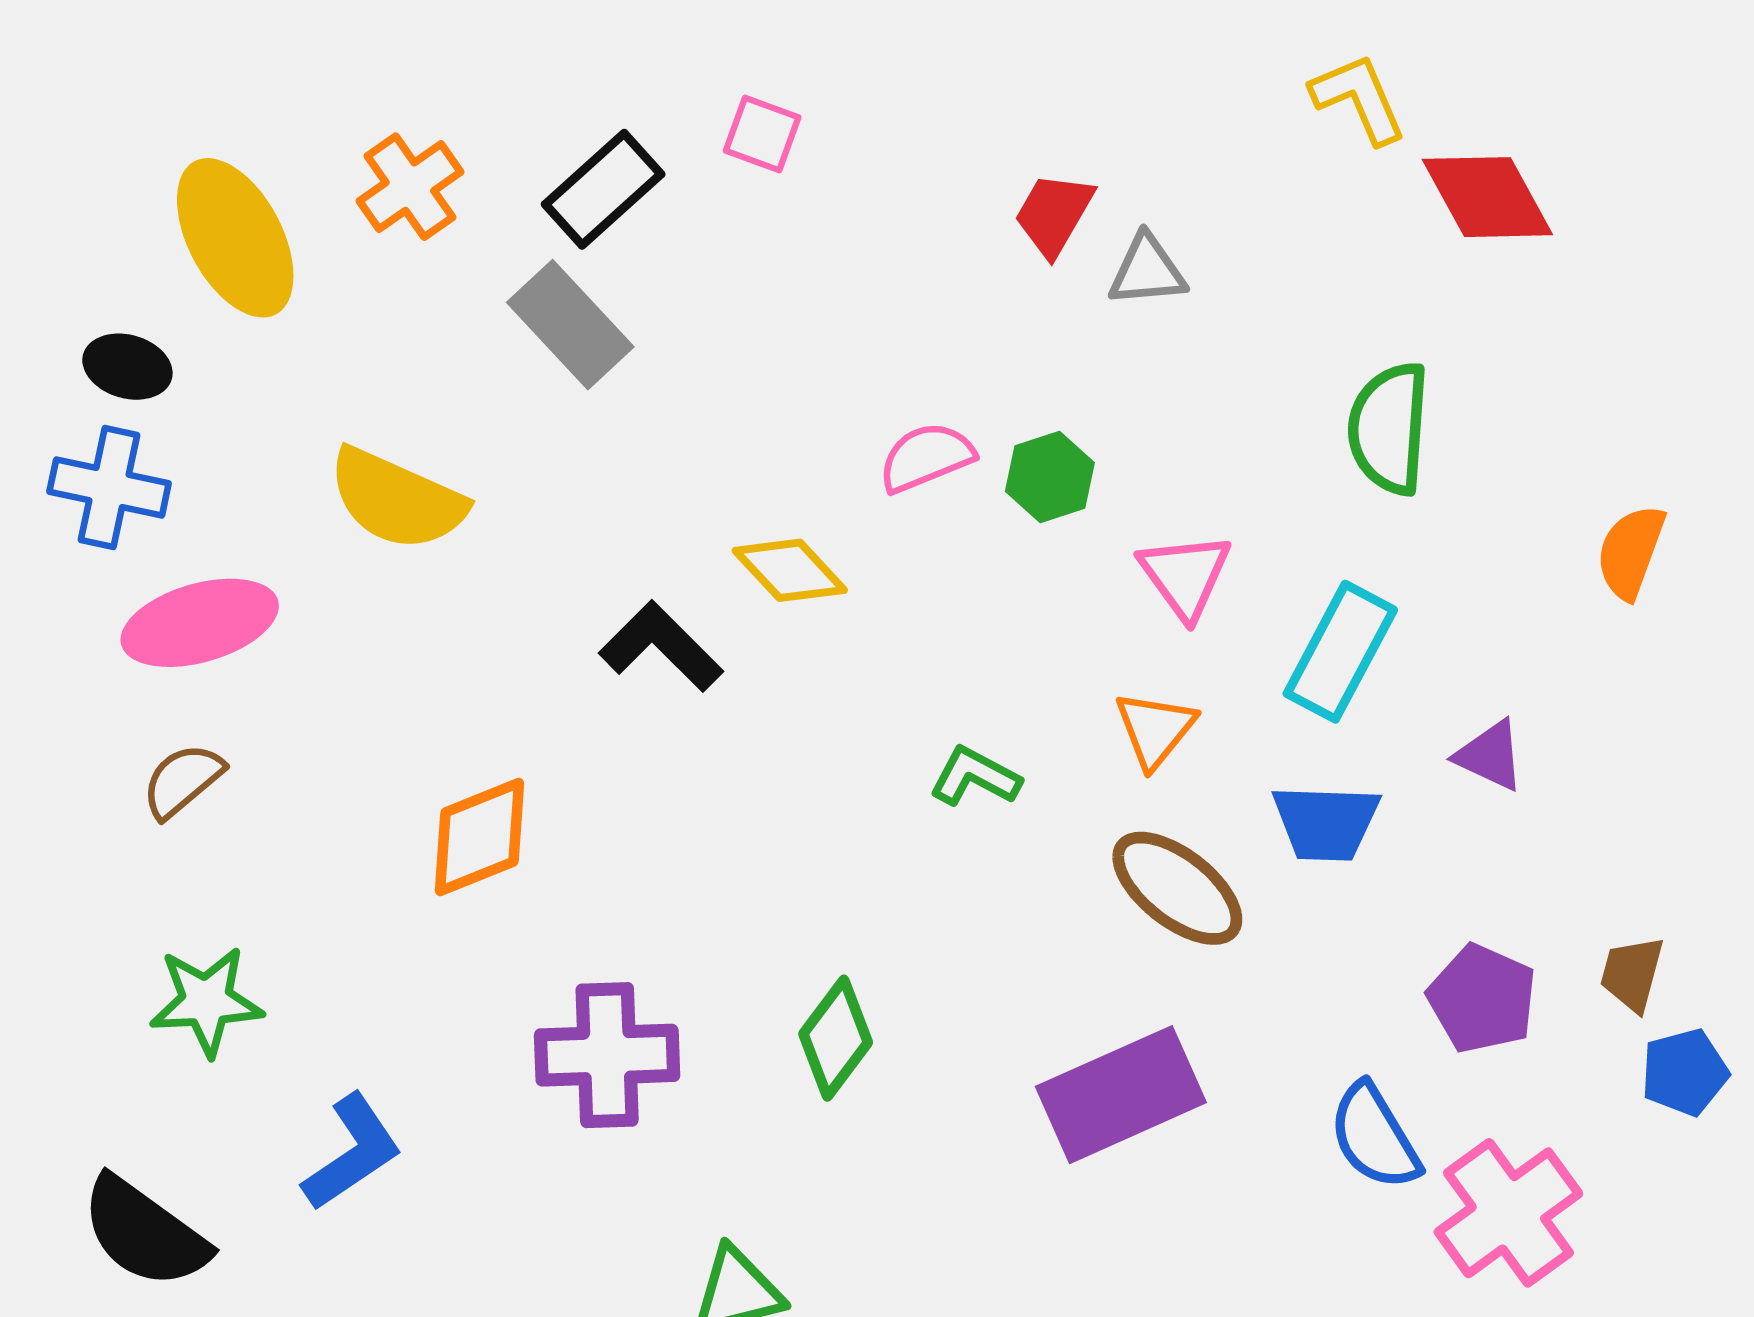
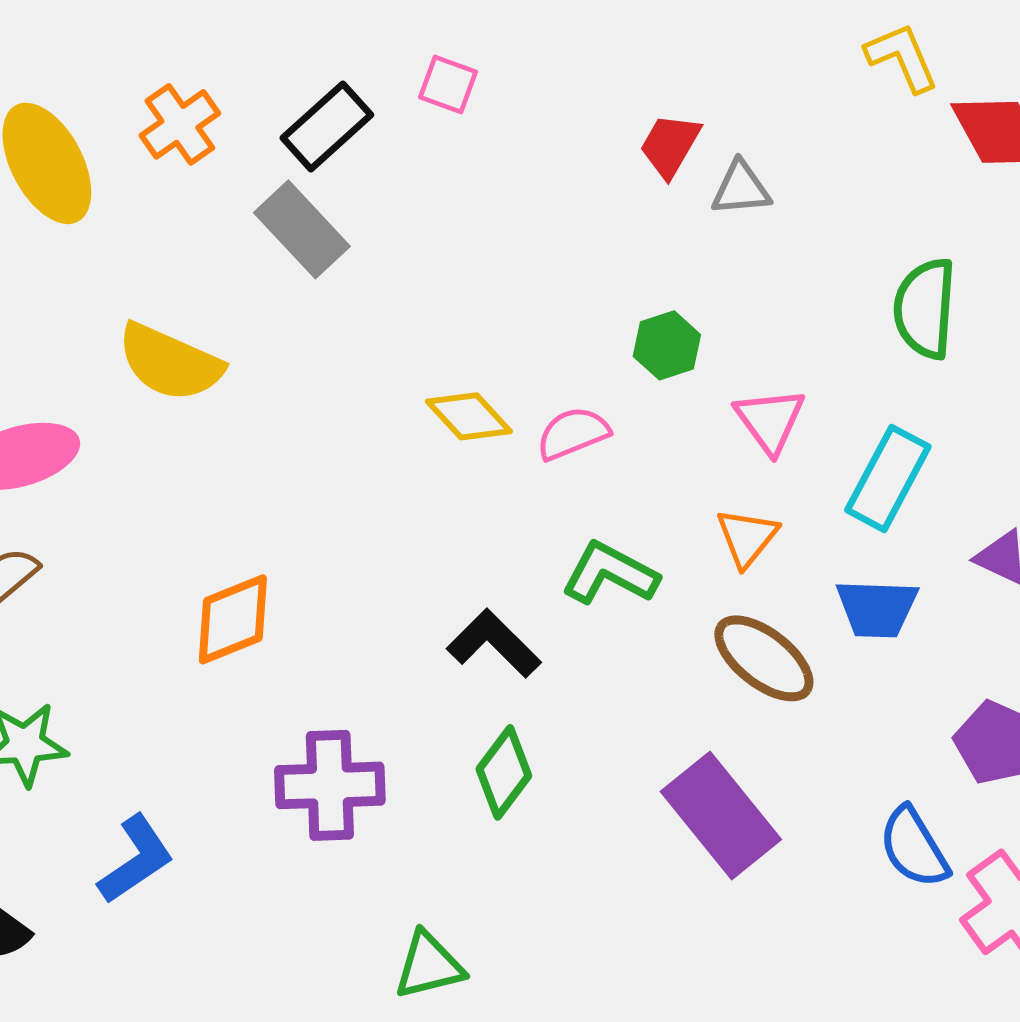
pink semicircle: (926, 457) -> (573, 433), moved
black L-shape: (661, 646) -> (494, 643), moved
green L-shape: (975, 777) -> (610, 573), size x1.4
purple rectangle: (1121, 1095) -> (721, 815), turned 75

